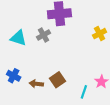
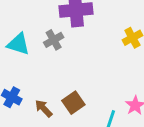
brown arrow: (36, 84) -> (44, 108), turned 40

